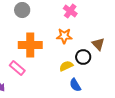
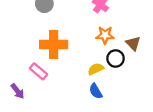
orange star: (64, 36) -> (105, 35), moved
blue semicircle: (75, 85) -> (96, 91), moved

